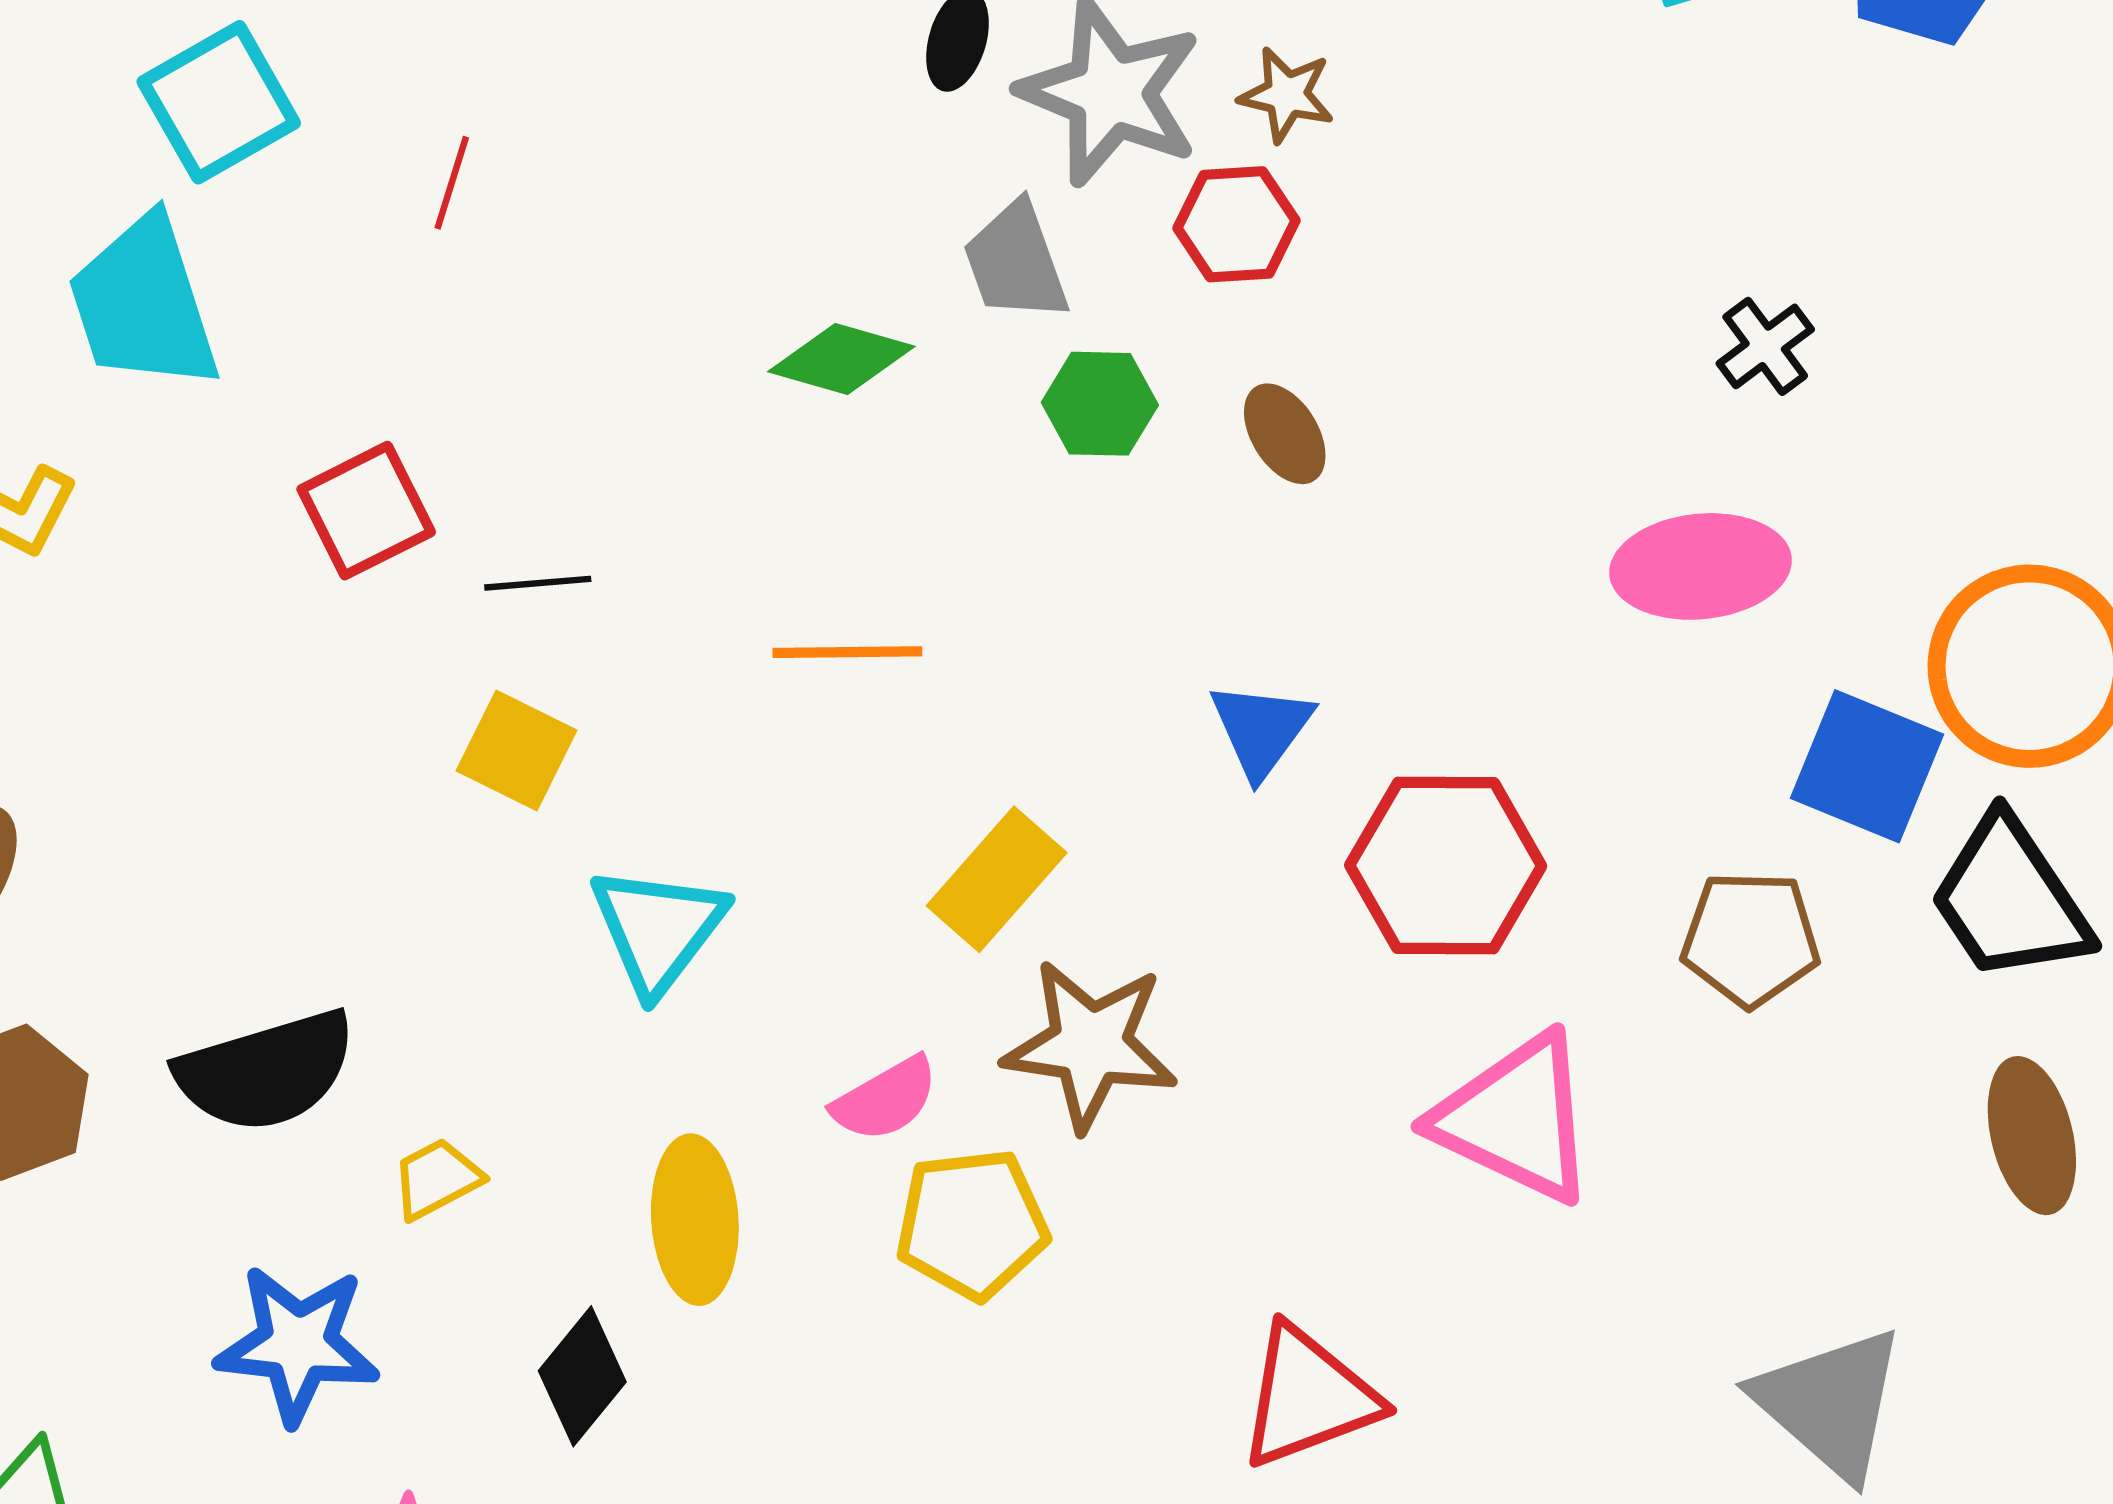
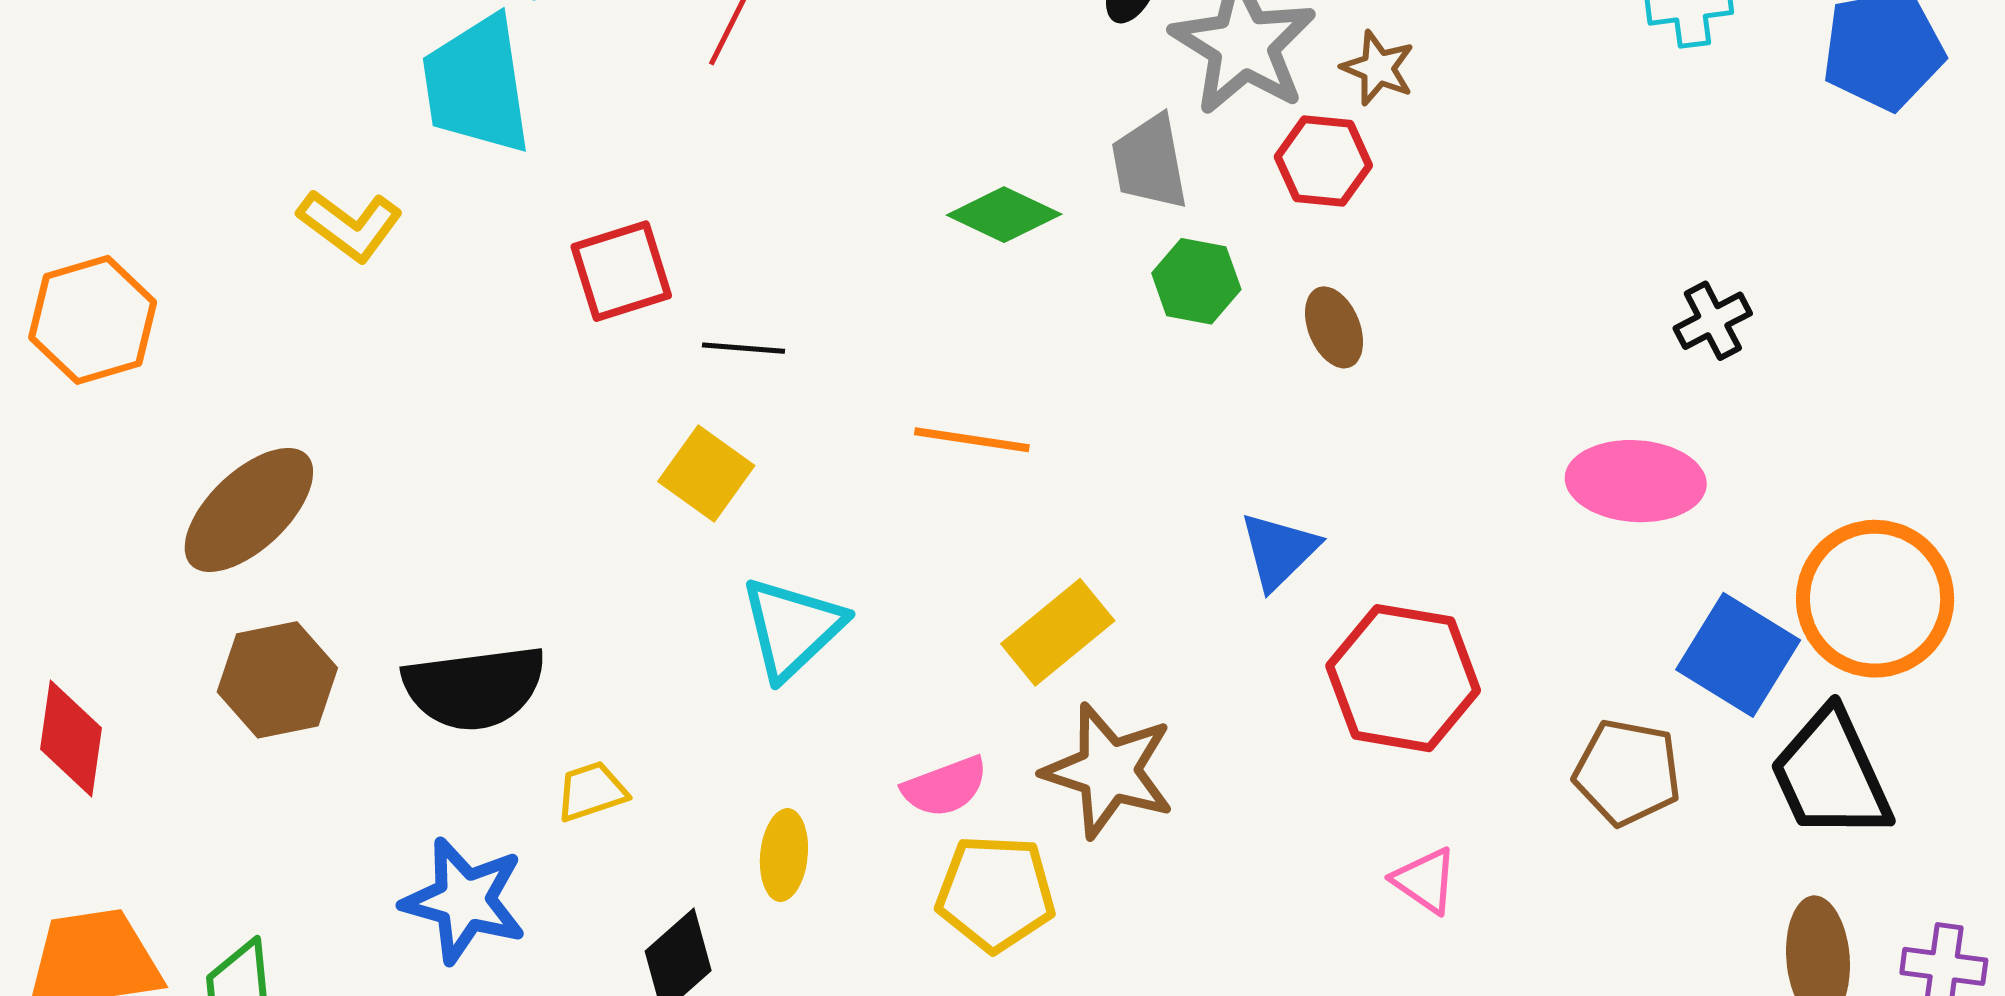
pink triangle: (1516, 1118) -> (1425, 880), size x0.5
yellow ellipse: (695, 1220) -> (784, 855), size x0.7

